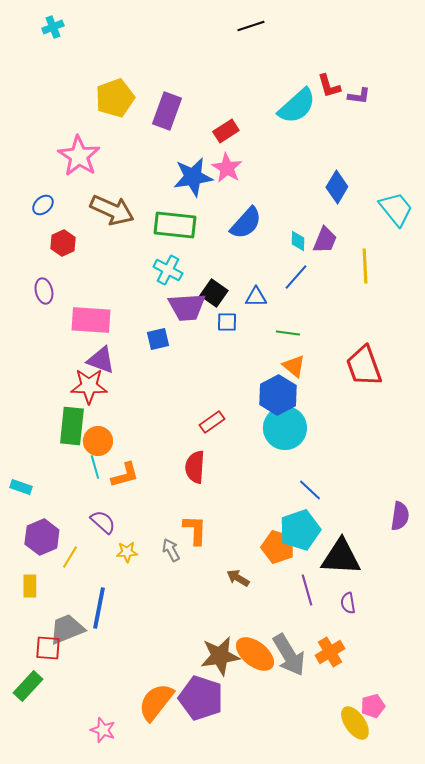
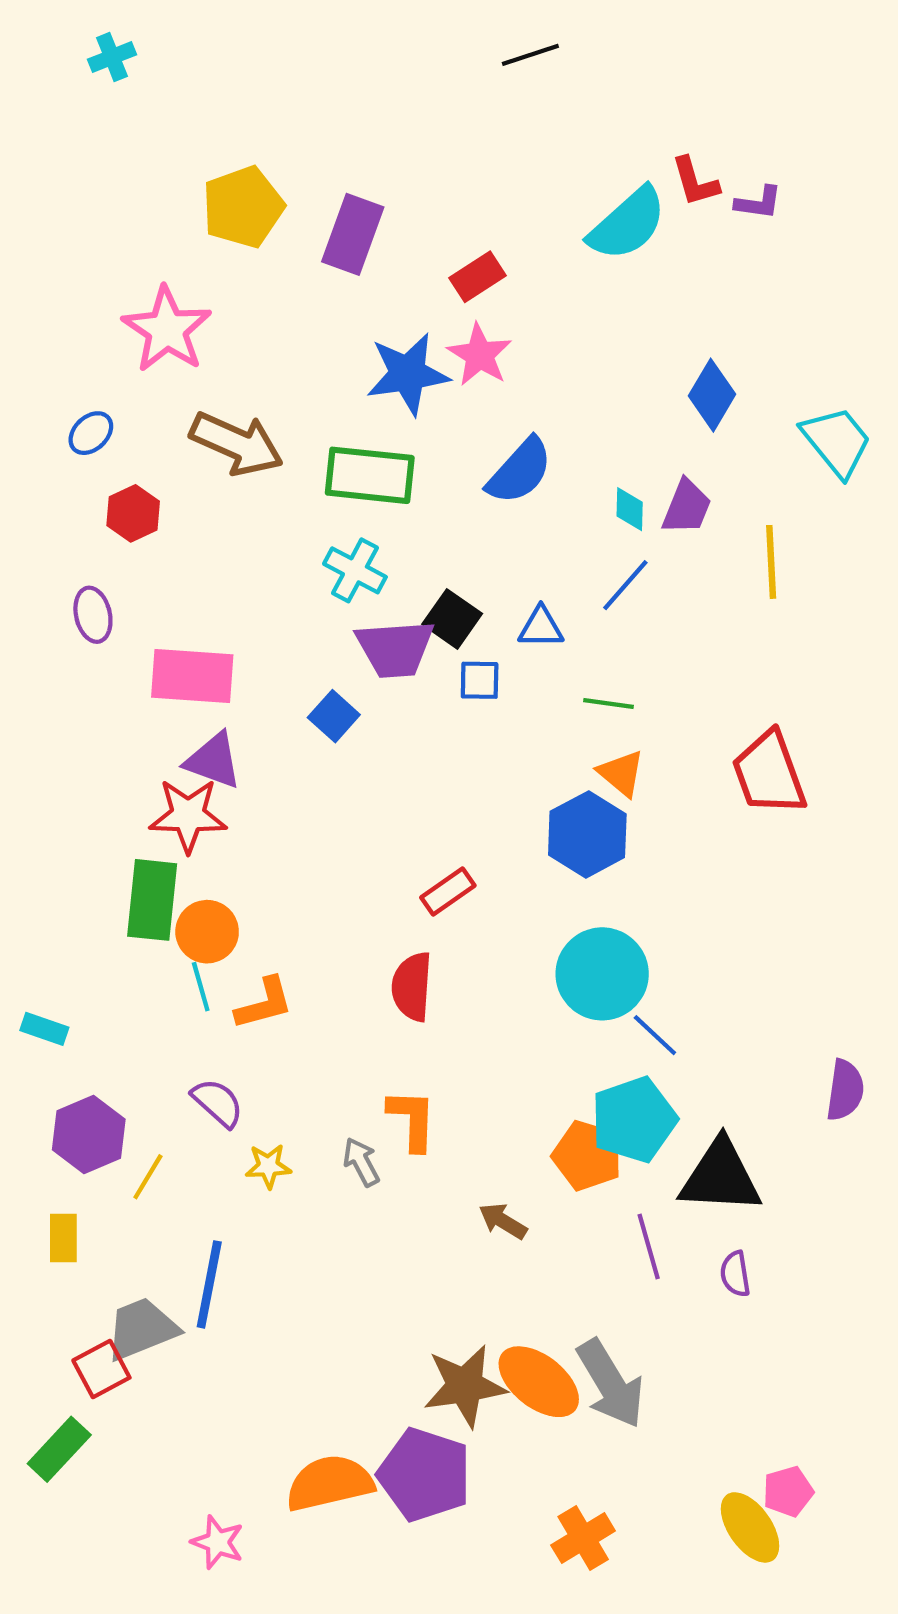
blue square: (158, 339) -> (334, 716), turned -35
cyan circle: (285, 428) -> (602, 974), moved
red square: (48, 648) -> (101, 1369), turned -32
orange cross: (330, 652) -> (583, 1538), moved
orange semicircle: (156, 702) -> (330, 1483), turned 39

